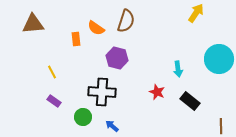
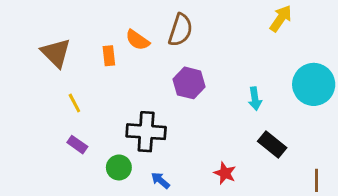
brown triangle: (33, 24) -> (56, 53), moved, turned 50
purple hexagon: (117, 58) -> (189, 83), moved
red star: (157, 92) -> (225, 173), moved

